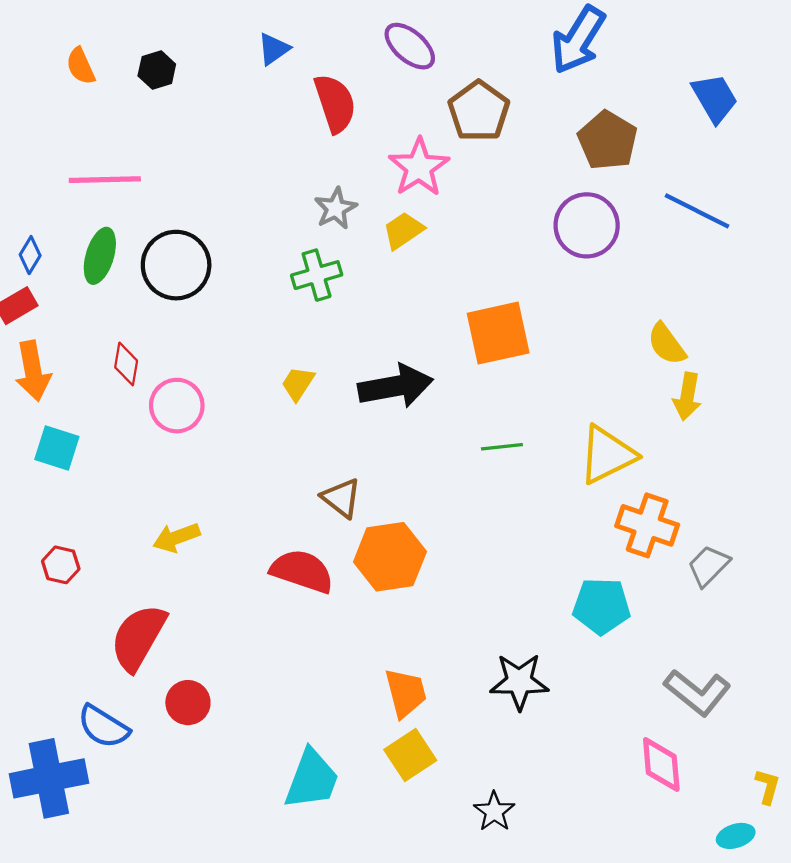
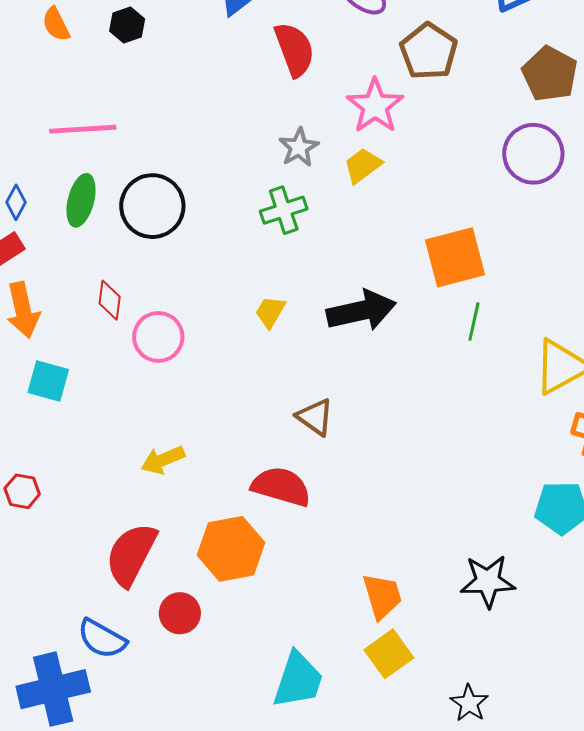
green line: (502, 447) -> (474, 322), moved, turned -69
orange hexagon: (390, 557) -> (231, 549), moved
red hexagon: (61, 565) -> (22, 491), moved

